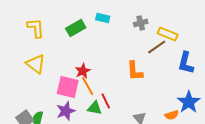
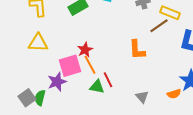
yellow triangle: (36, 64) -> (38, 43), turned -35
pink square: (68, 87) -> (70, 66), turned -30
purple star: (66, 111) -> (57, 82), moved

